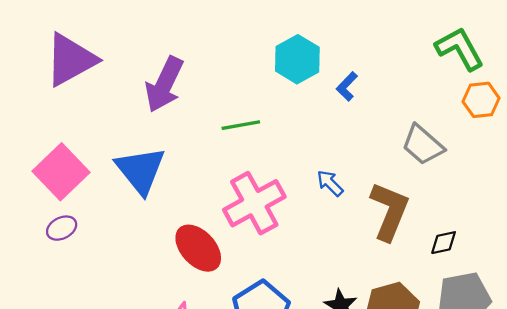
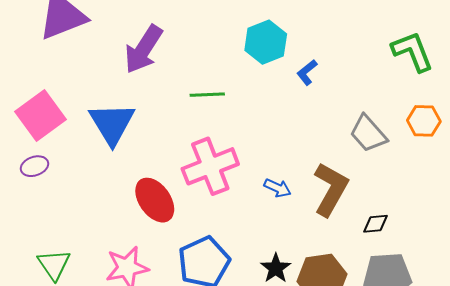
orange hexagon: (481, 100) -> (424, 121), moved
blue arrow: (330, 183) -> (278, 188), moved, turned 152

